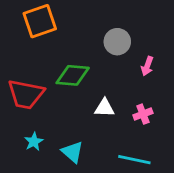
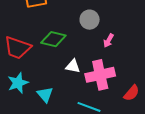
pink cross: (143, 114) -> (100, 75), size x2.0
cyan star: (34, 142) -> (18, 83), size x1.5

